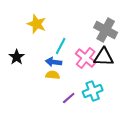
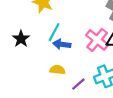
cyan line: (61, 46) -> (54, 32), moved
yellow semicircle: (53, 75) -> (57, 70), moved

